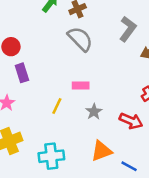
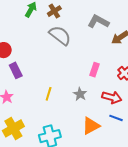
gray L-shape: (128, 29) -> (98, 22), turned -90
pink rectangle: (81, 85) -> (94, 70), moved, turned -64
blue line: (129, 166) -> (116, 118), moved

